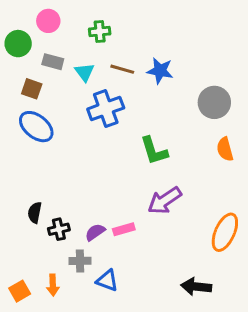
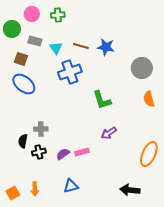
green cross: (100, 31) -> (58, 15), moved
purple arrow: (165, 201) -> (109, 133), size x0.7
gray cross: (80, 261) -> (41, 129), moved
blue triangle: (107, 281) -> (71, 186), turned -35

